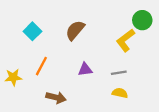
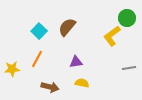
cyan square: (32, 31) -> (39, 31), moved
gray line: (119, 73) -> (129, 68), moved
yellow semicircle: (120, 93) -> (82, 83), moved

